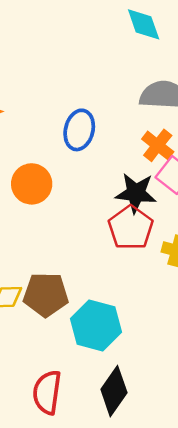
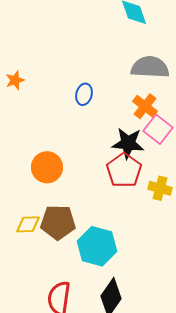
blue ellipse: (79, 130) -> (84, 94), size x0.7
orange circle: (32, 184) -> (47, 167), moved

